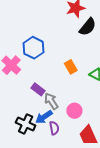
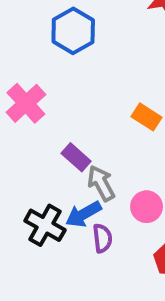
blue hexagon: (34, 48) -> (73, 31), moved
orange rectangle: (71, 67) -> (147, 117), turned -32

